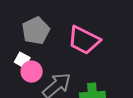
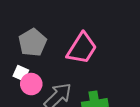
pink trapezoid: (84, 40) -> (82, 48), turned -80

